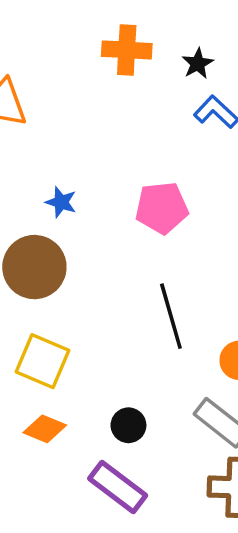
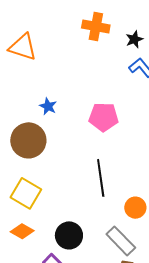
black circle: (128, 425) -> (69, 235), size x1.4

